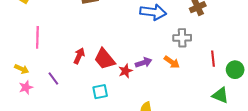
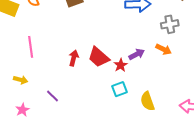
purple line: (53, 79) -> (52, 96), moved
pink star: (26, 87) -> (22, 110), moved
cyan square: (100, 92) -> (120, 89), moved

